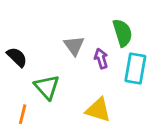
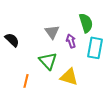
green triangle: (47, 87) -> (48, 61), moved
orange line: (23, 114) -> (26, 81), moved

